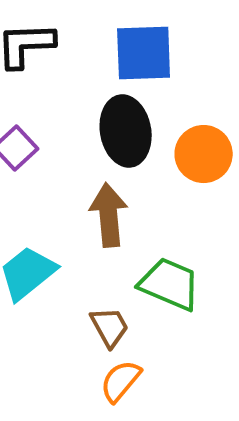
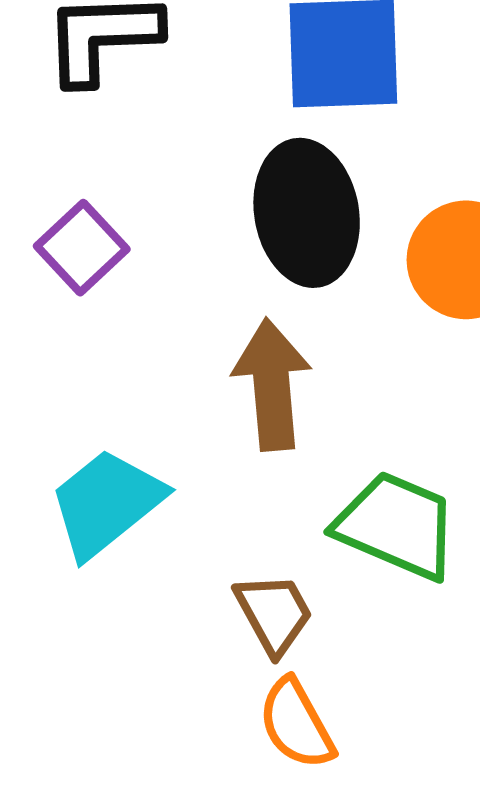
orange semicircle: (121, 381) -> (296, 724), turned -69

